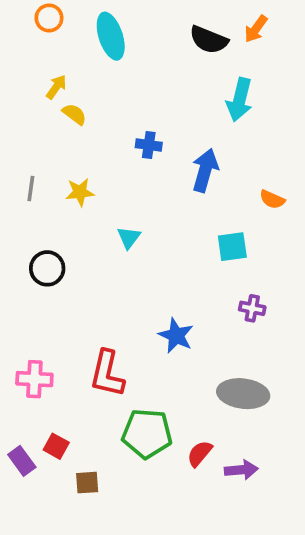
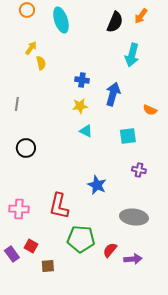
black semicircle: (209, 40) -> (115, 22), turned -90
yellow semicircle: (74, 114) -> (41, 63), turned 40
yellow star: (80, 192) -> (80, 106), moved
cyan triangle: (129, 238) -> (86, 131), moved, turned -40

